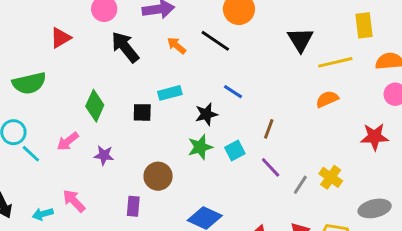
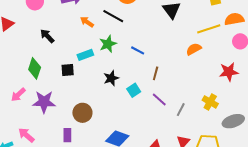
black arrow: (125, 47) -> (47, 36), moved, size x0.7
yellow line: (335, 62) -> (209, 29), moved
blue line: (233, 92) -> (138, 50), moved
black star: (206, 114) -> (111, 78), moved
green star: (200, 147) -> (108, 44), moved
purple star: (104, 155) -> (44, 102), size x1.6
yellow cross: (331, 177) -> (210, 102), moved

